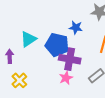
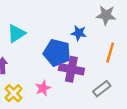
cyan triangle: (28, 39) -> (16, 33), moved
pink star: (66, 78) -> (43, 88), moved

